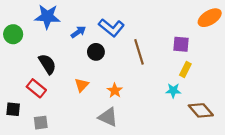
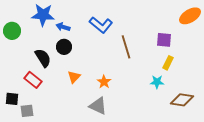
blue arrow: (78, 32) -> (63, 27), moved, turned -128
black circle: (96, 52) -> (64, 47), moved
brown diamond: (201, 110) -> (182, 100), turned -40
gray square: (41, 123) -> (27, 111), moved

